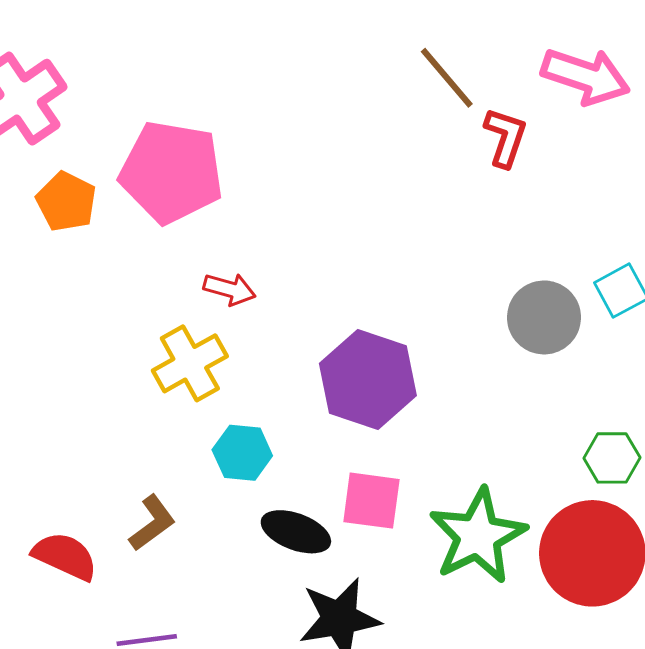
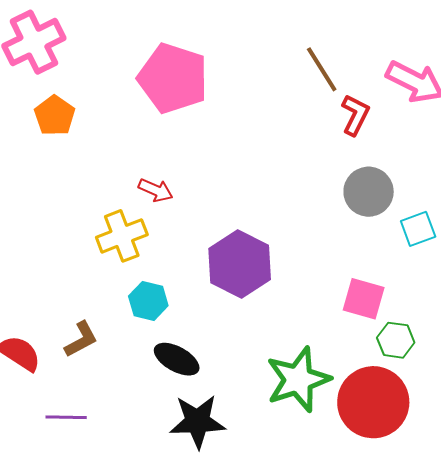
pink pentagon: (171, 172) -> (173, 78), moved
gray circle: (544, 317) -> (369, 192), moved
pink square: (371, 501) -> (364, 299), moved

